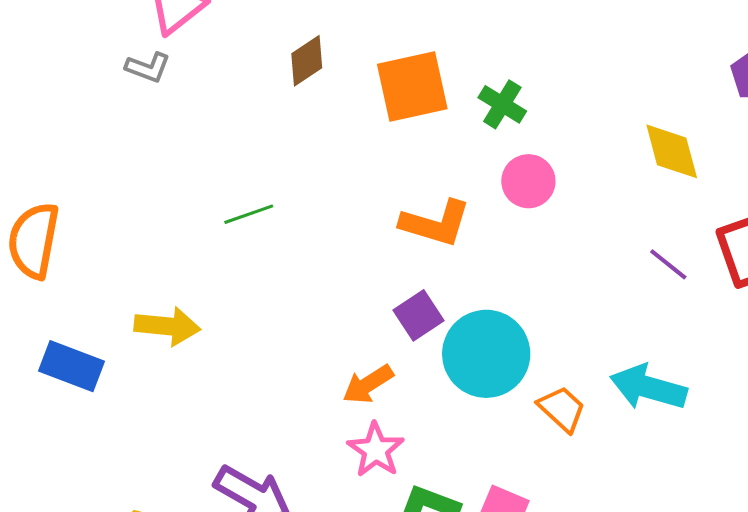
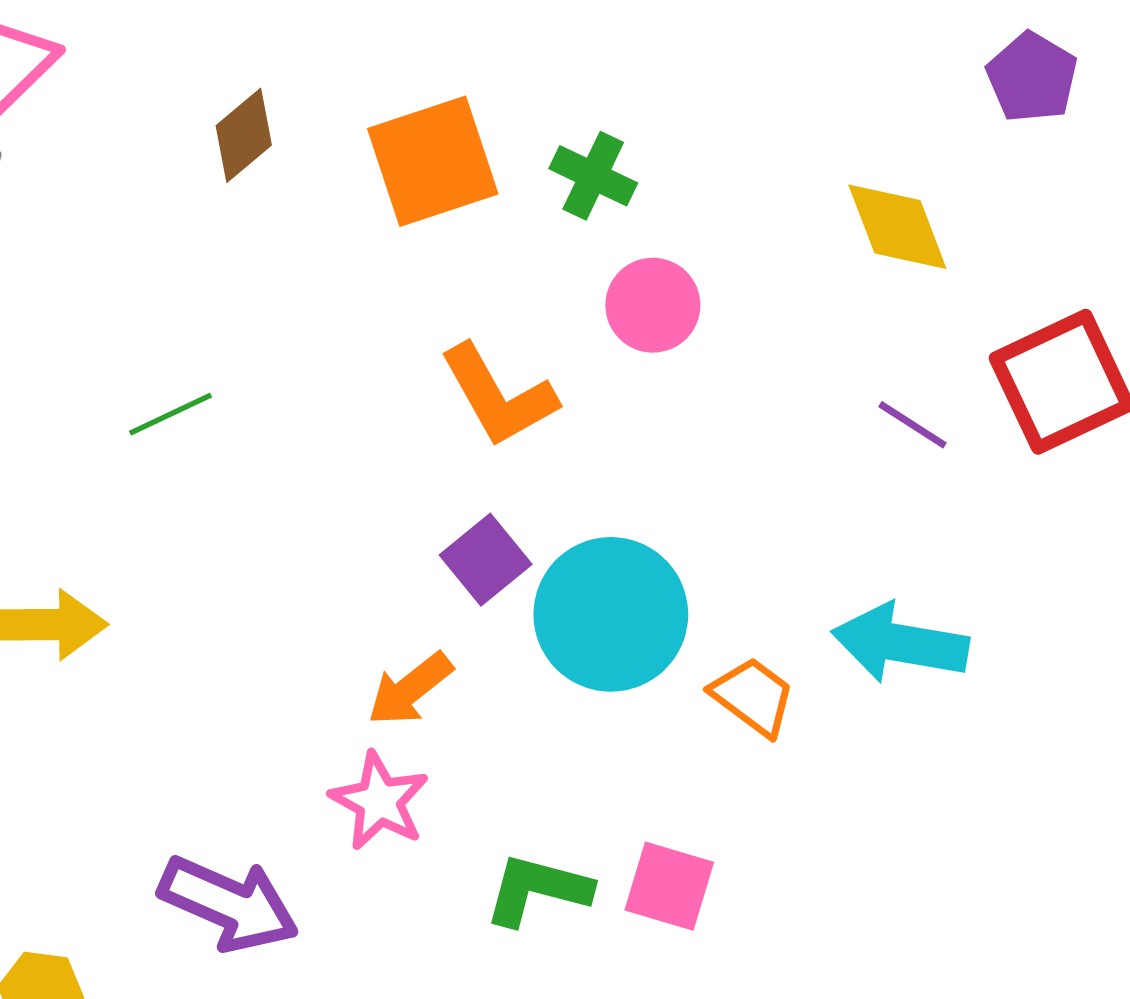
orange L-shape: (435, 223) -> (498, 396), turned 50
pink star: (376, 450) -> (379, 801), moved

